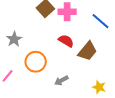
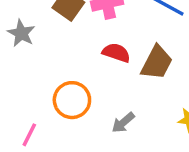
gray star: (14, 39) -> (21, 33), moved

